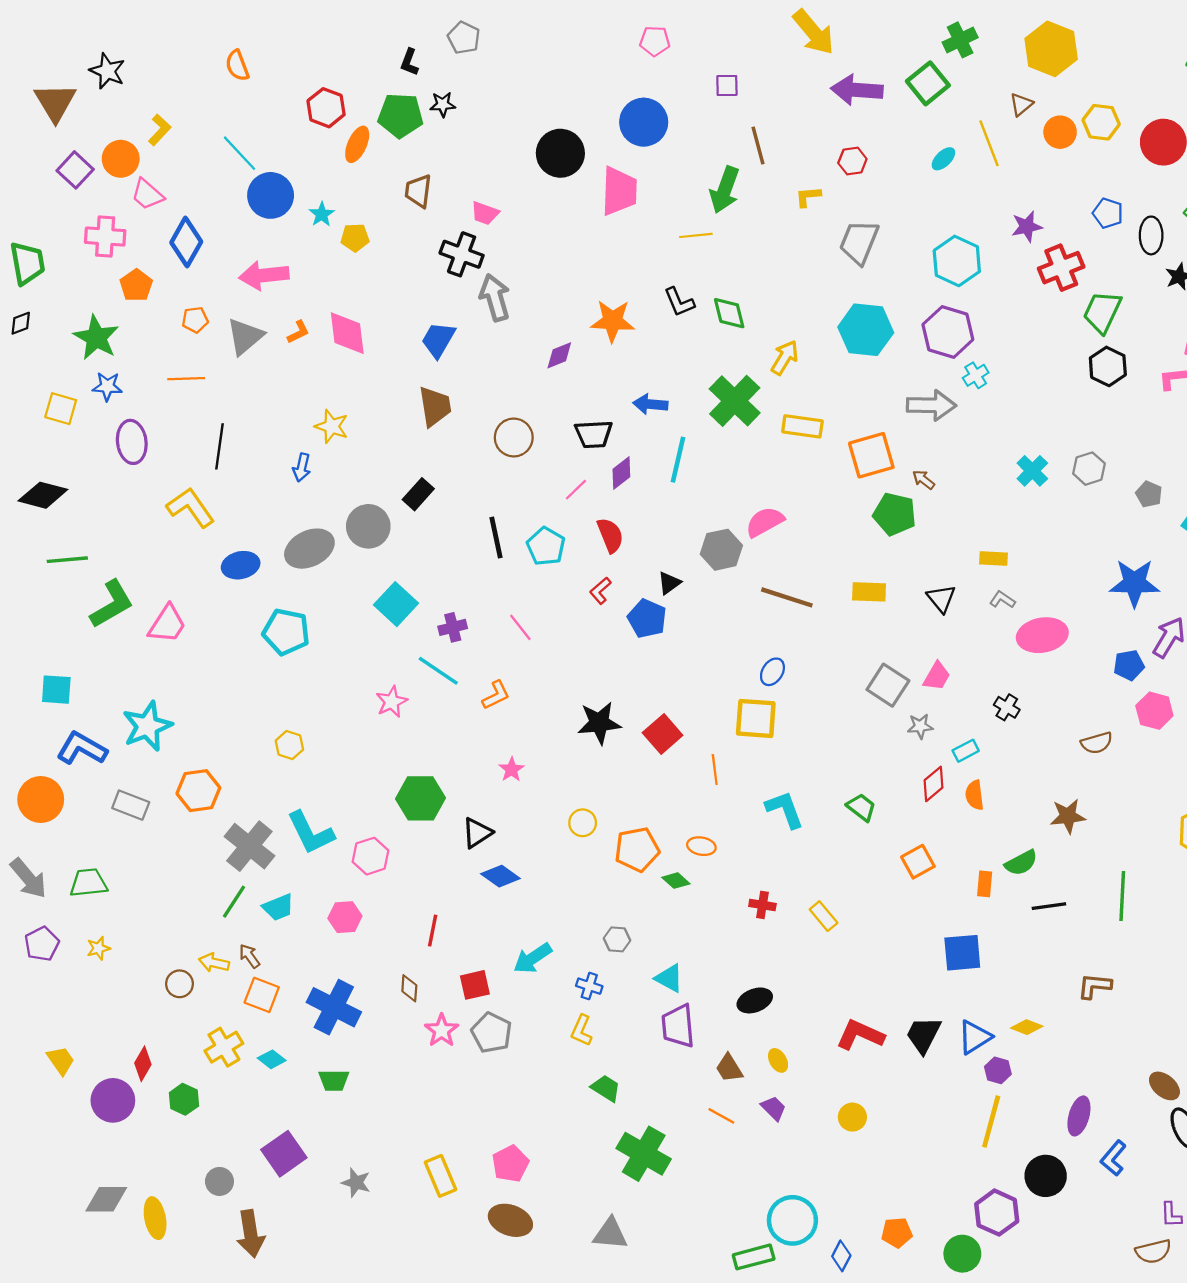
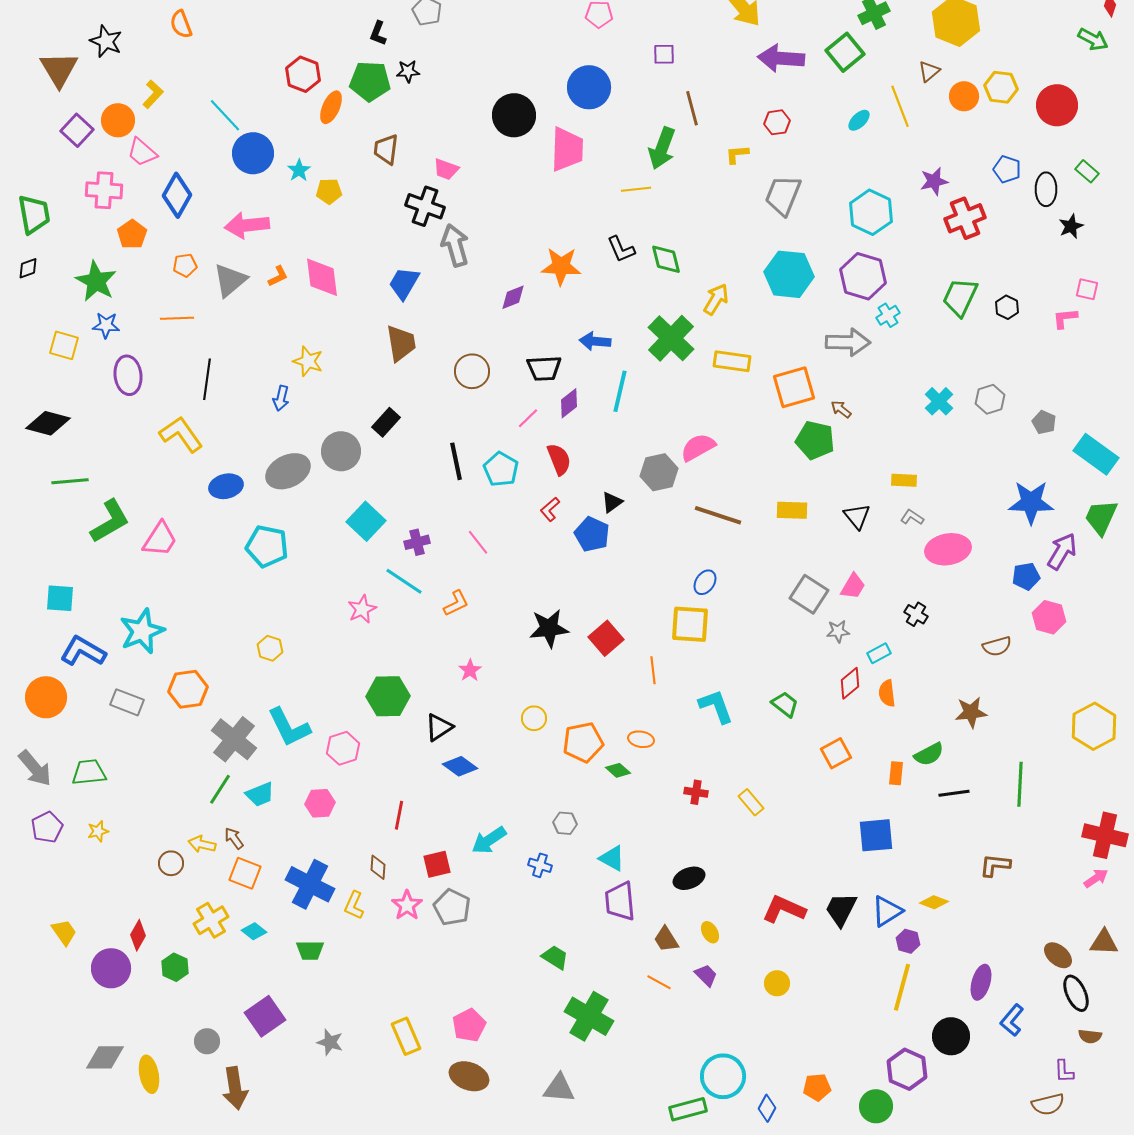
orange semicircle: (237, 66) -> (181, 24), moved
green trapezoid: (1102, 312) -> (960, 297), moved
black hexagon: (1108, 366) -> (1007, 307), size x0.7
yellow L-shape: (581, 1030) -> (354, 905), moved

